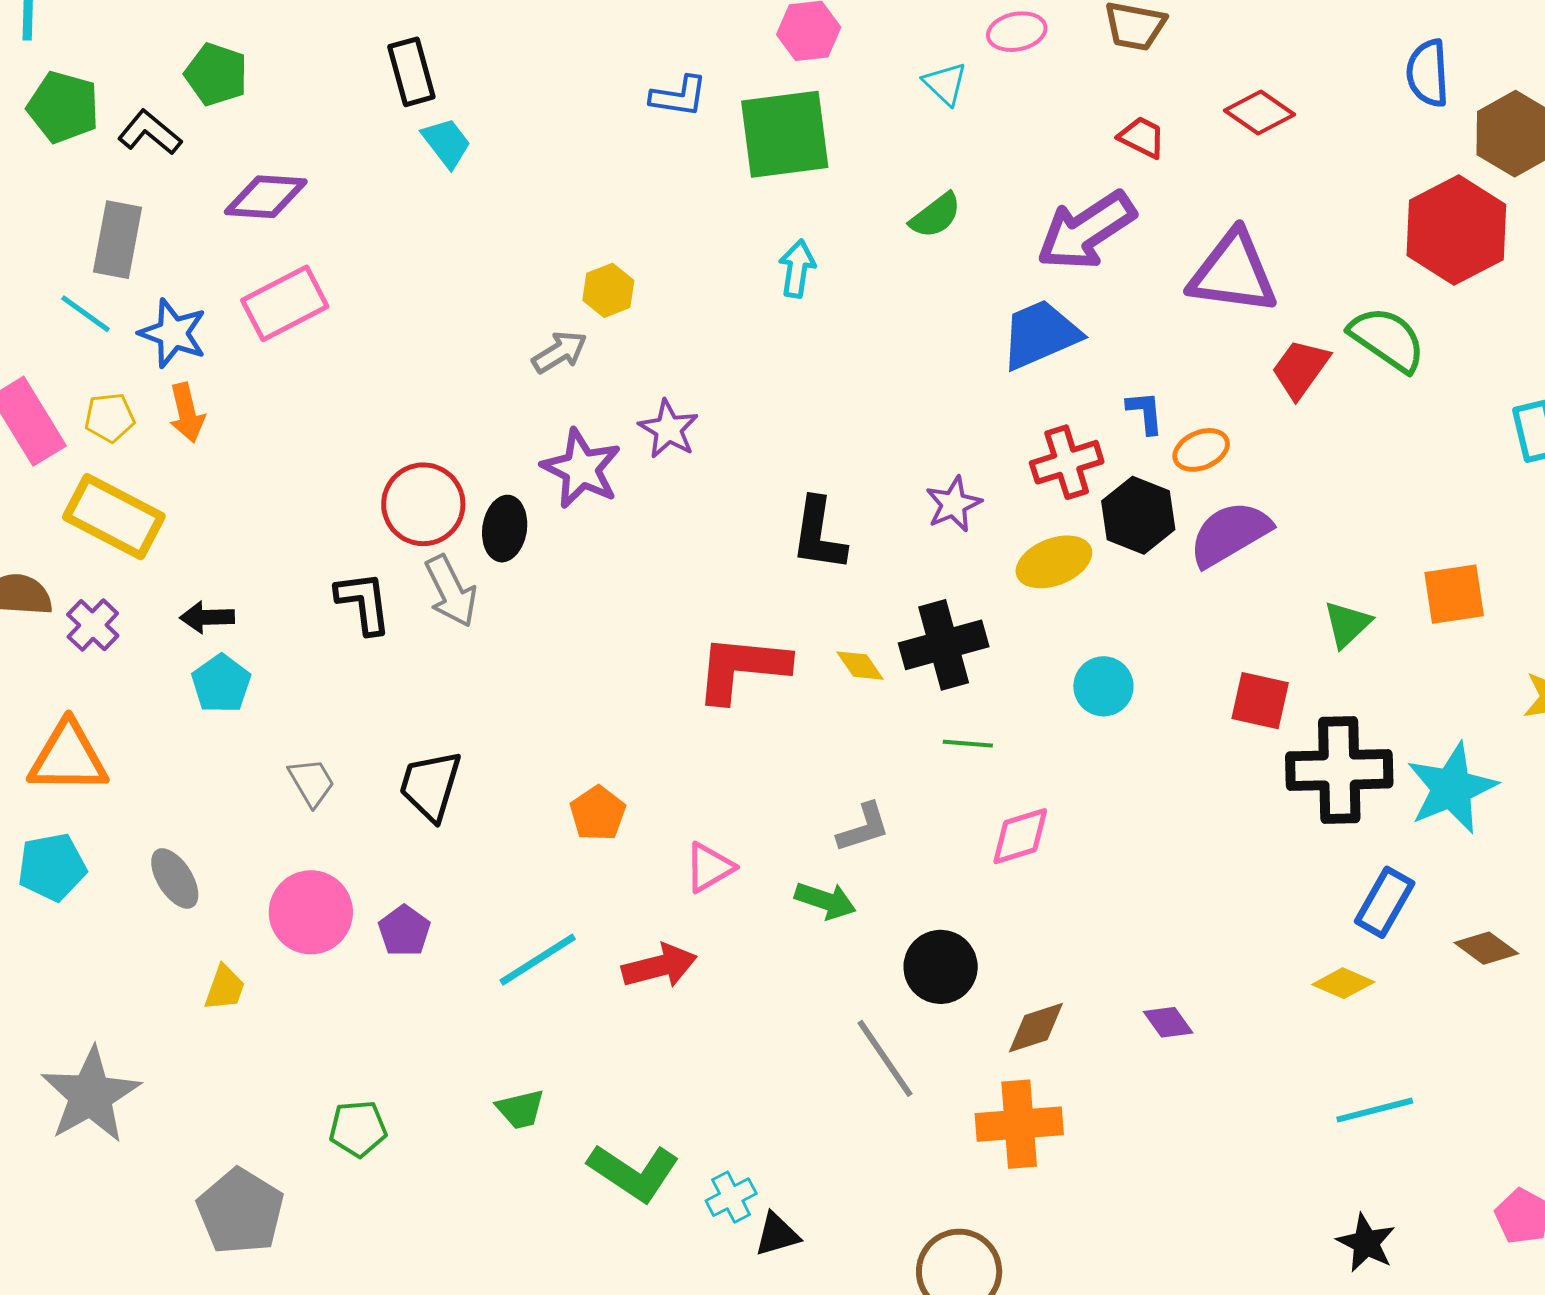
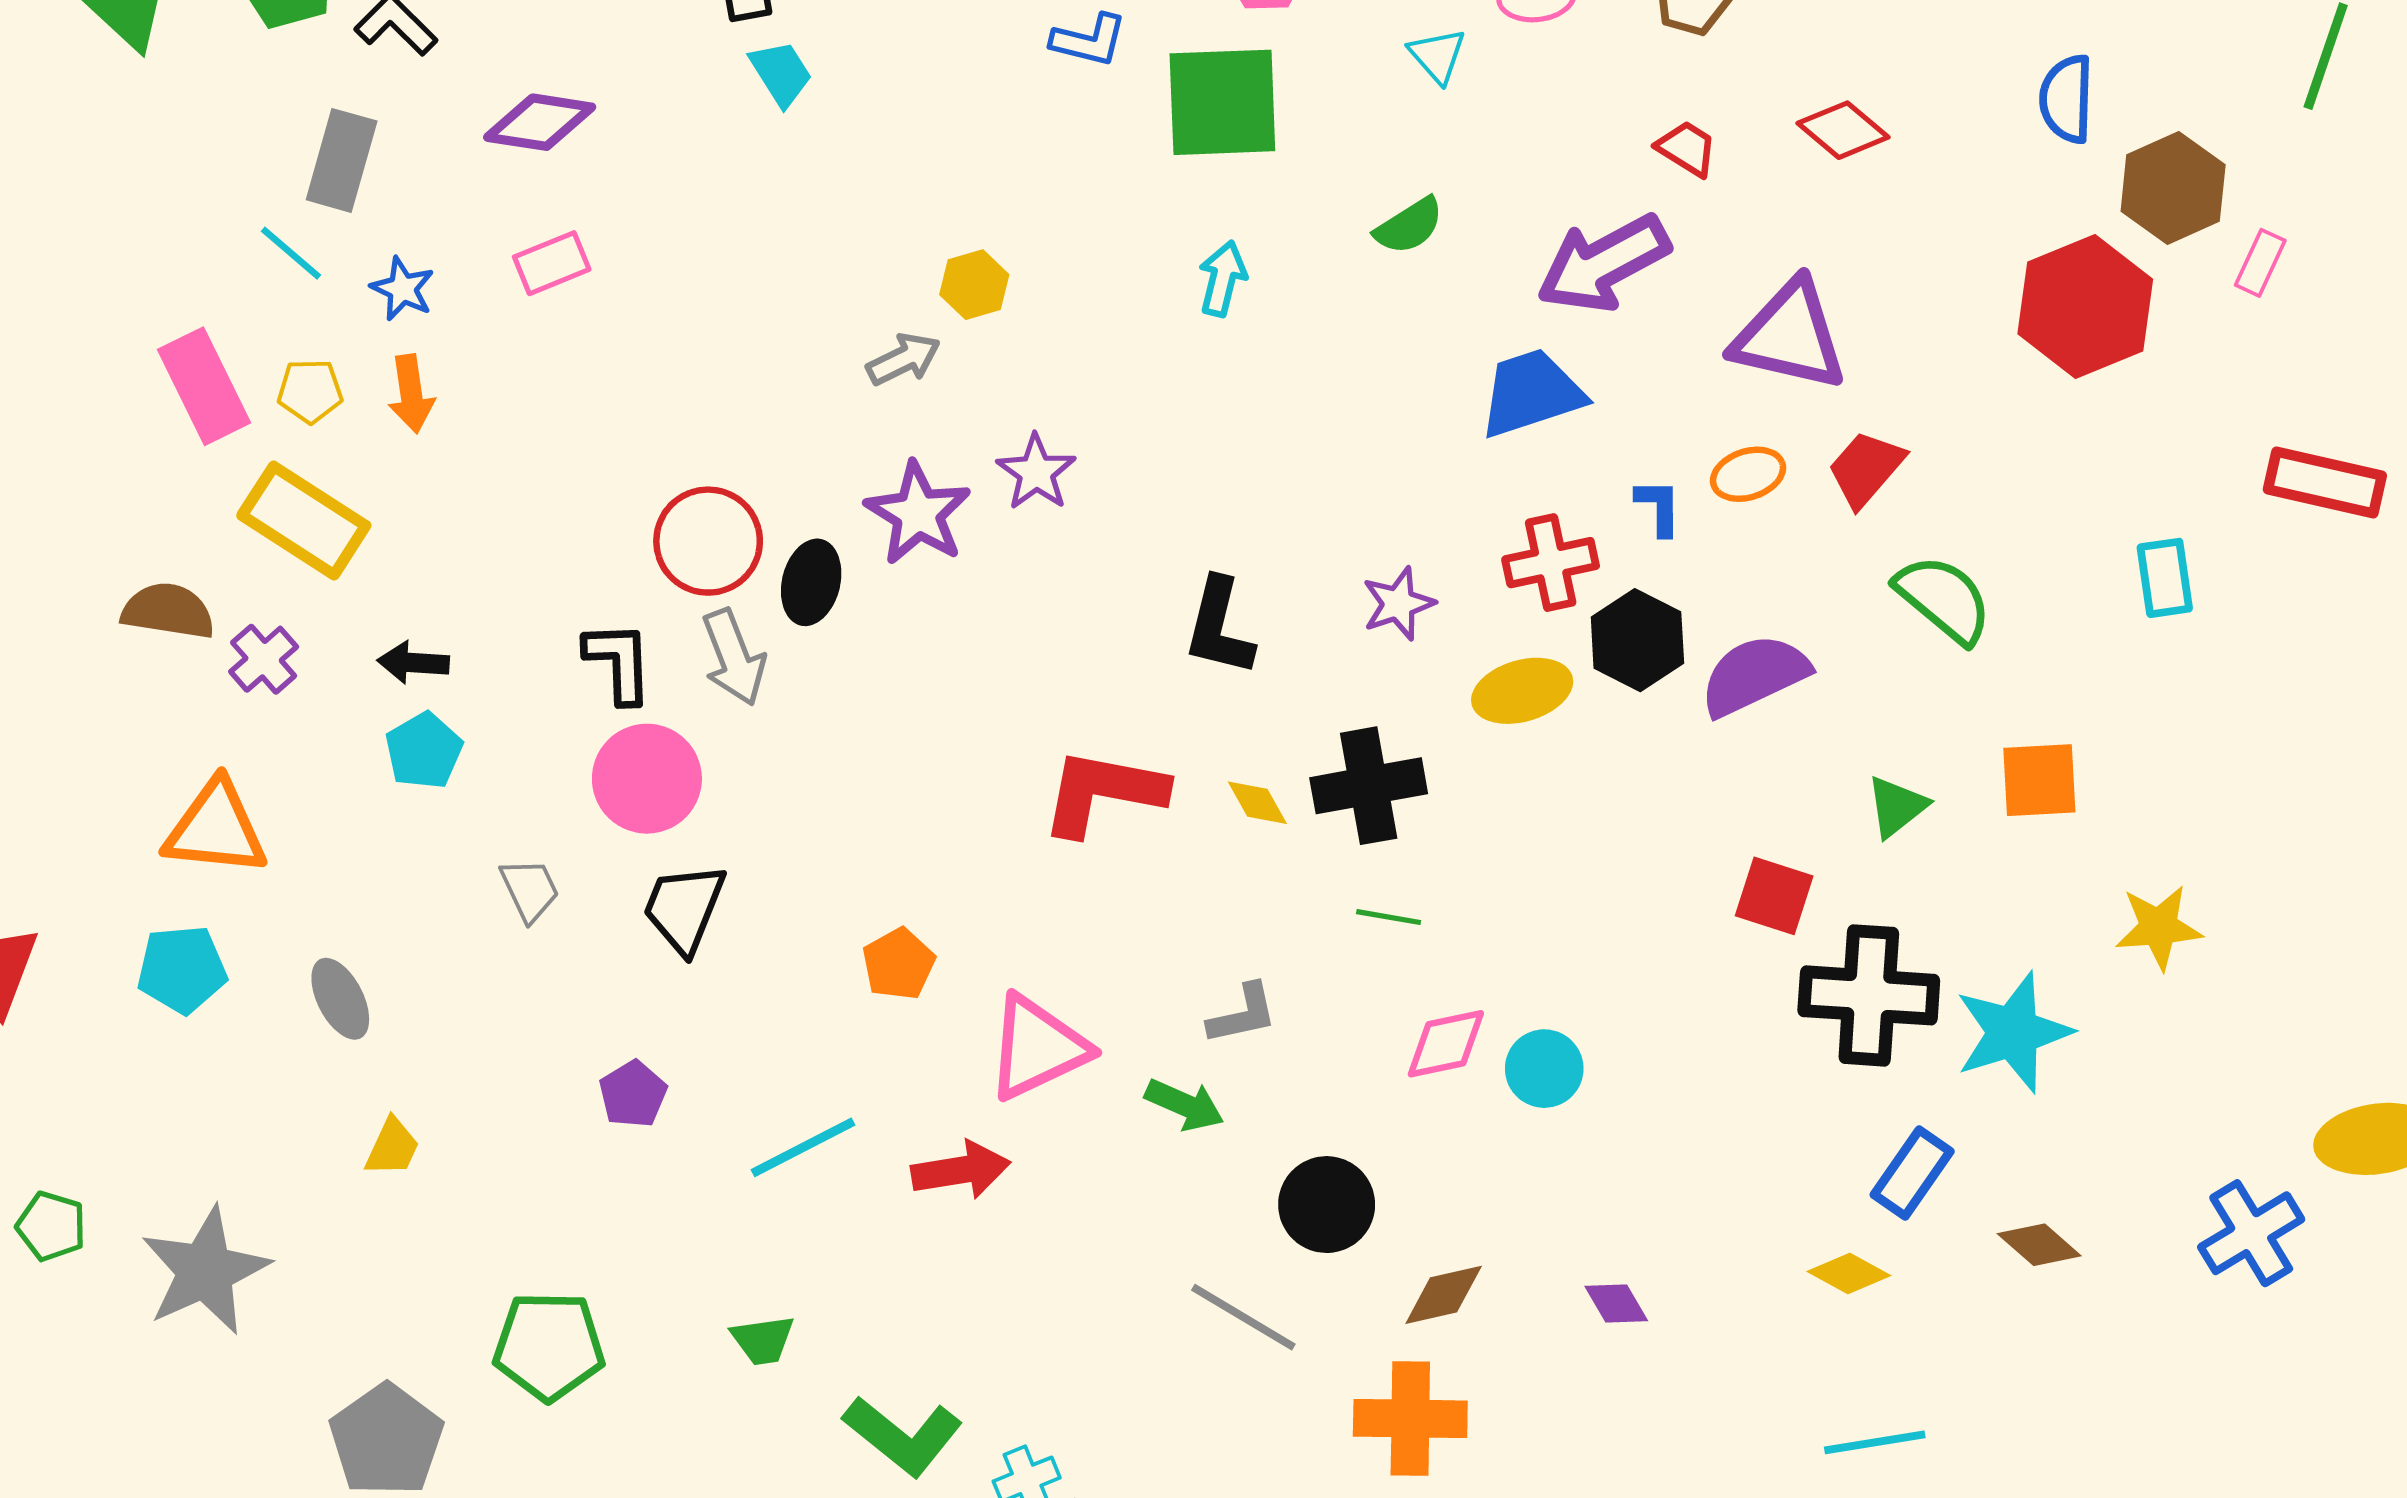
pink rectangle: (285, 303) -> (552, 263), size x0.7
blue star: (173, 333) -> (403, 289), size x0.7
green semicircle: (1387, 339) -> (1944, 599), moved
orange ellipse: (1201, 450) -> (1748, 474), moved
cyan circle: (1103, 686) -> (1544, 1069), moved
pink triangle: (709, 867) -> (1037, 1048), size x1.6
pink circle: (311, 912) -> (647, 779), moved
gray line: (885, 1058) -> (1243, 1317), turned -30
green pentagon: (358, 1129) -> (549, 1346), size x1.5

